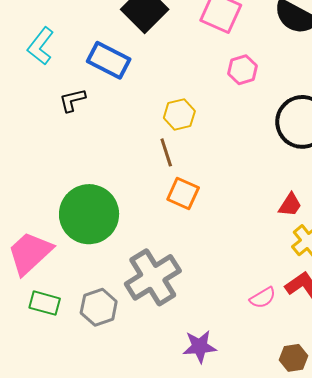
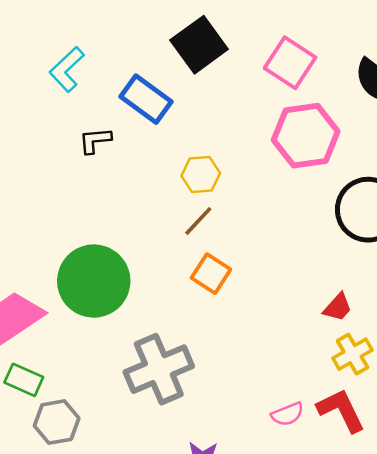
pink hexagon: (243, 70) -> (306, 136), size x1.8
yellow hexagon: (179, 115) -> (201, 175), moved
brown line: (166, 152) -> (198, 221), turned 52
gray hexagon: (99, 307) -> (57, 422), moved

